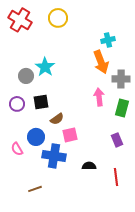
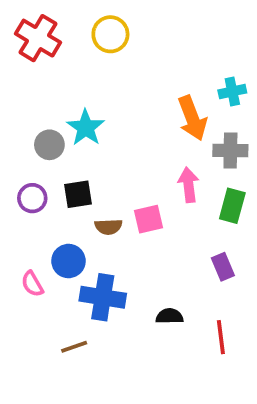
cyan cross: (108, 40) -> (232, 91), moved
brown semicircle: (57, 119) -> (108, 227), turned 32
pink square: (70, 135) -> (149, 219), moved
brown line: (35, 189) -> (74, 347), moved

